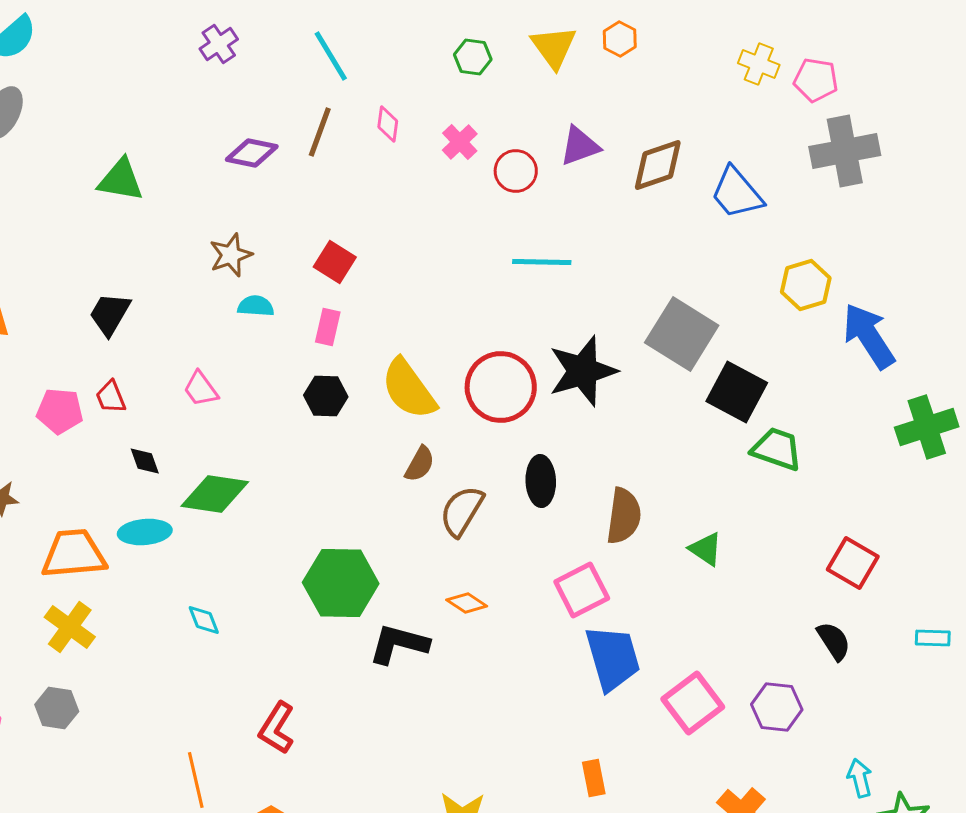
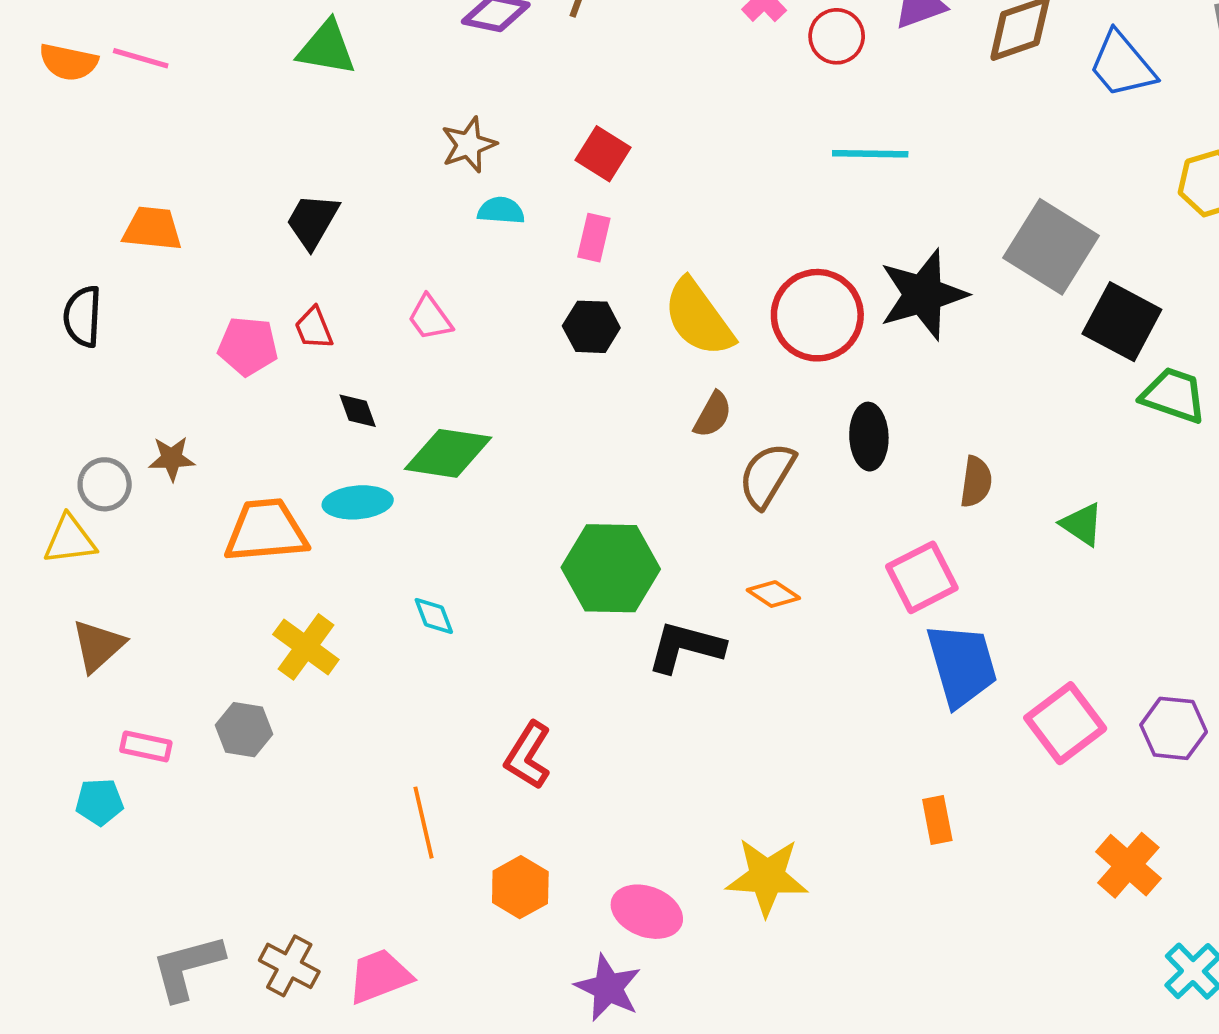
brown semicircle: (624, 516) -> (976, 482), size x0.7
yellow cross: (70, 627) -> (306, 647), moved

